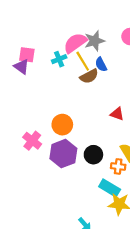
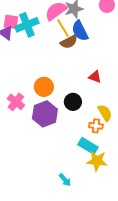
cyan cross: (59, 59) -> (27, 25), moved, size x1.6
blue semicircle: (101, 64) -> (80, 31), size x1.5
black circle: (93, 155) -> (73, 102), moved

